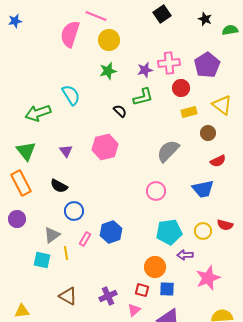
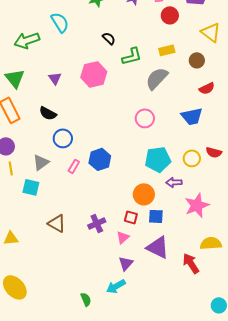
green L-shape: (143, 97) -> (132, 56), moved
yellow rectangle: (189, 112) -> (167, 50), moved
yellow line: (66, 253) -> (11, 168), moved

